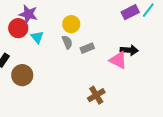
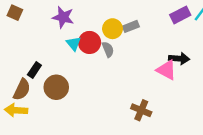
red circle: (18, 28) -> (90, 42), moved
gray rectangle: (87, 48) -> (131, 26), moved
brown cross: (96, 95) -> (141, 110), turned -36

